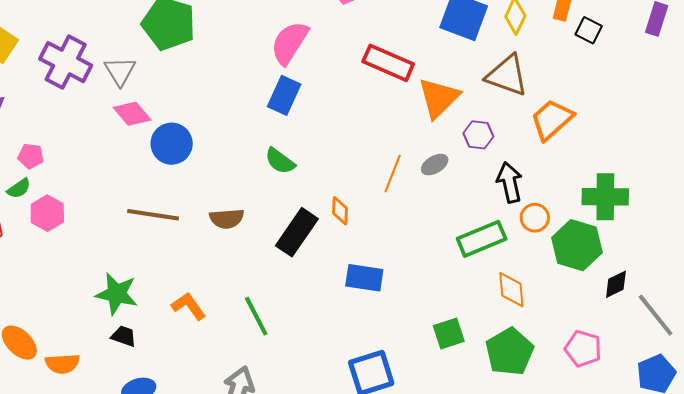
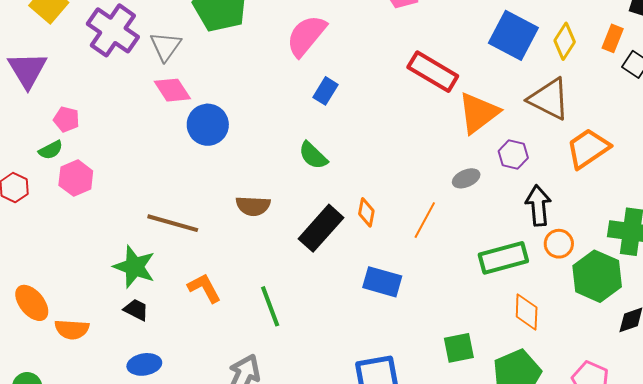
pink semicircle: (290, 43) -> (306, 36), moved
blue rectangle: (284, 95) -> (325, 91), size x0.7
orange line: (393, 174) -> (425, 220), moved
brown line: (153, 215) -> (173, 223), moved

